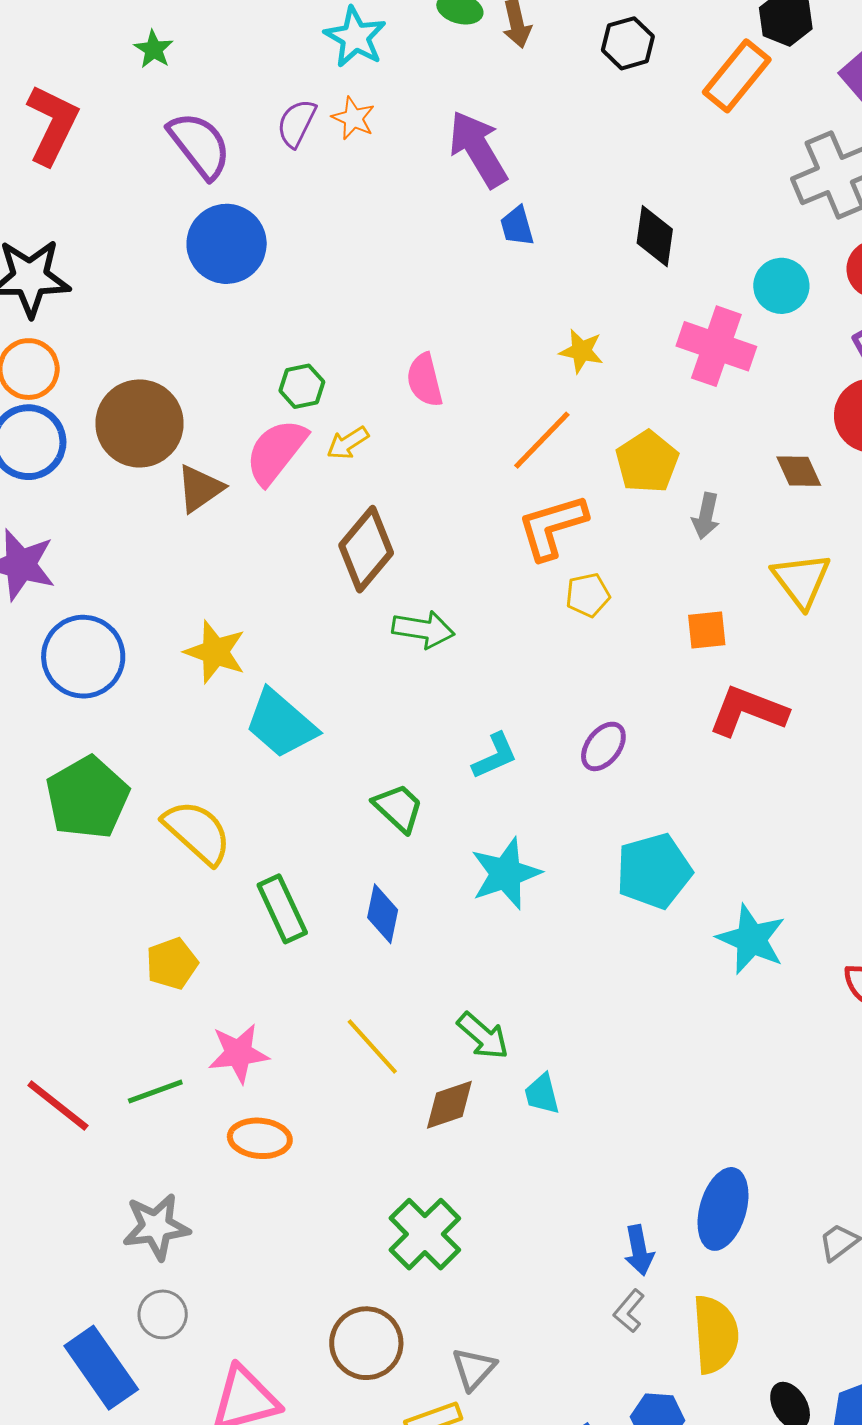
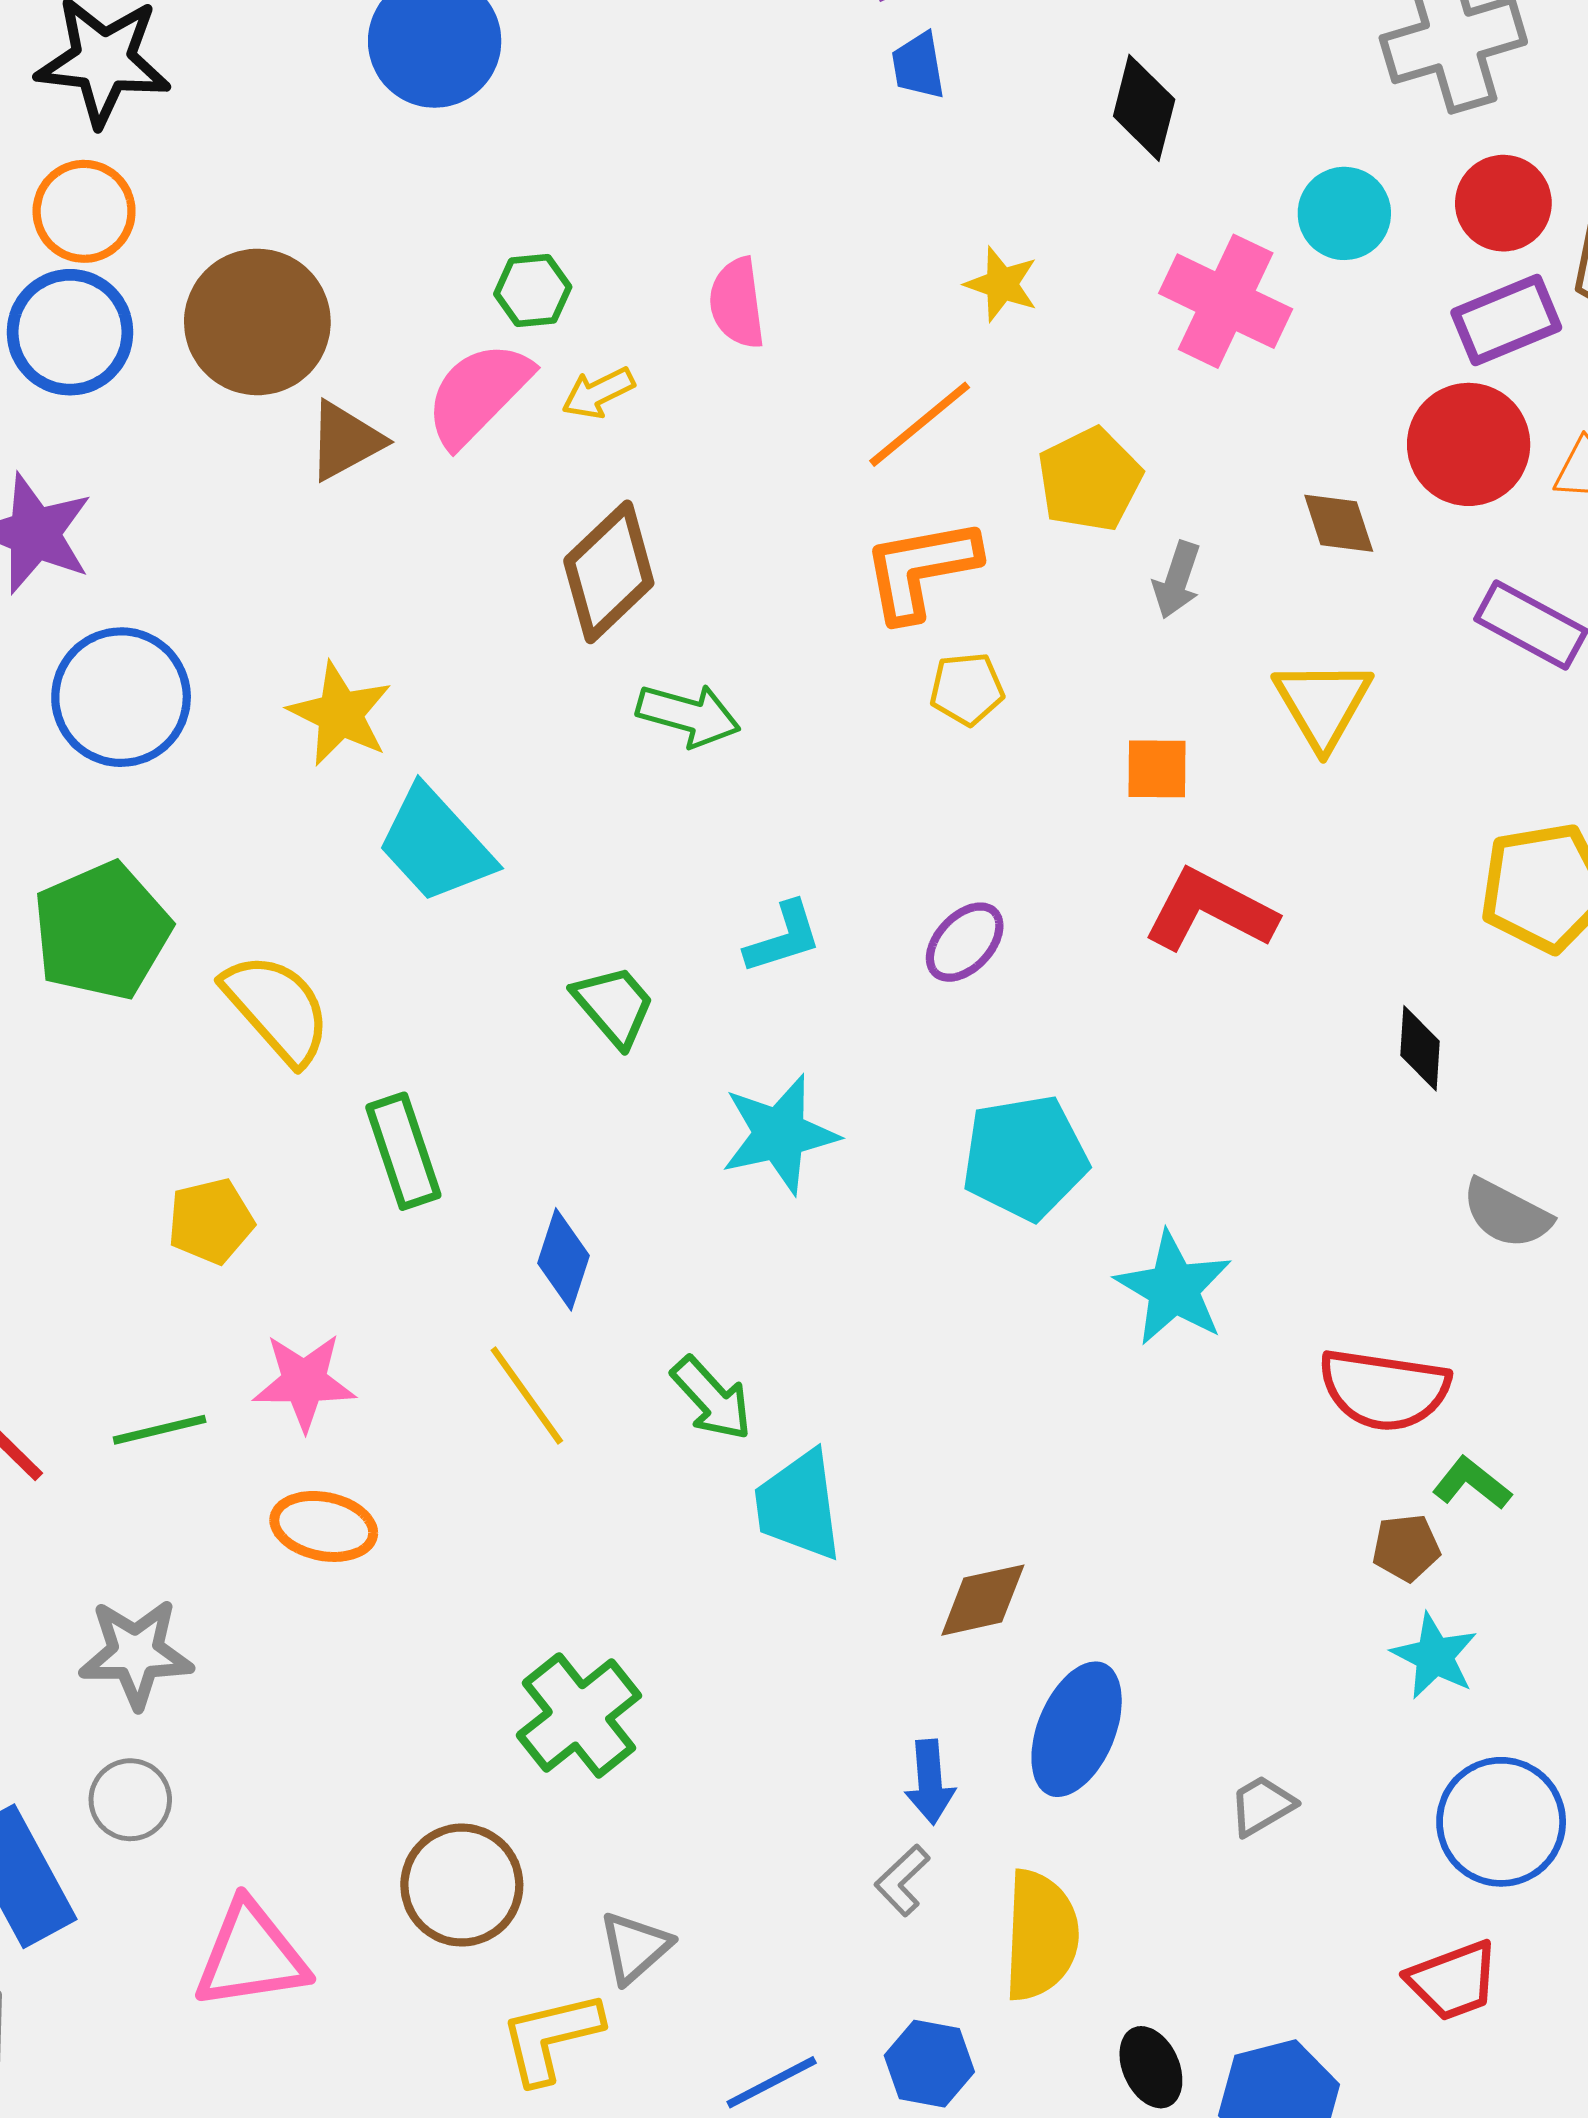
blue diamond: (383, 914) -> (563, 1259), moved
cyan trapezoid: (542, 1094) -> (799, 1505), size x1.6
brown diamond: (449, 1105) -> (983, 1600), moved

